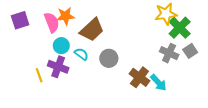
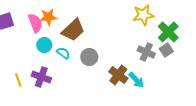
green cross: (180, 28) -> (168, 32), moved
purple cross: (58, 67) -> (41, 77), moved
yellow line: (39, 75) -> (18, 80), moved

